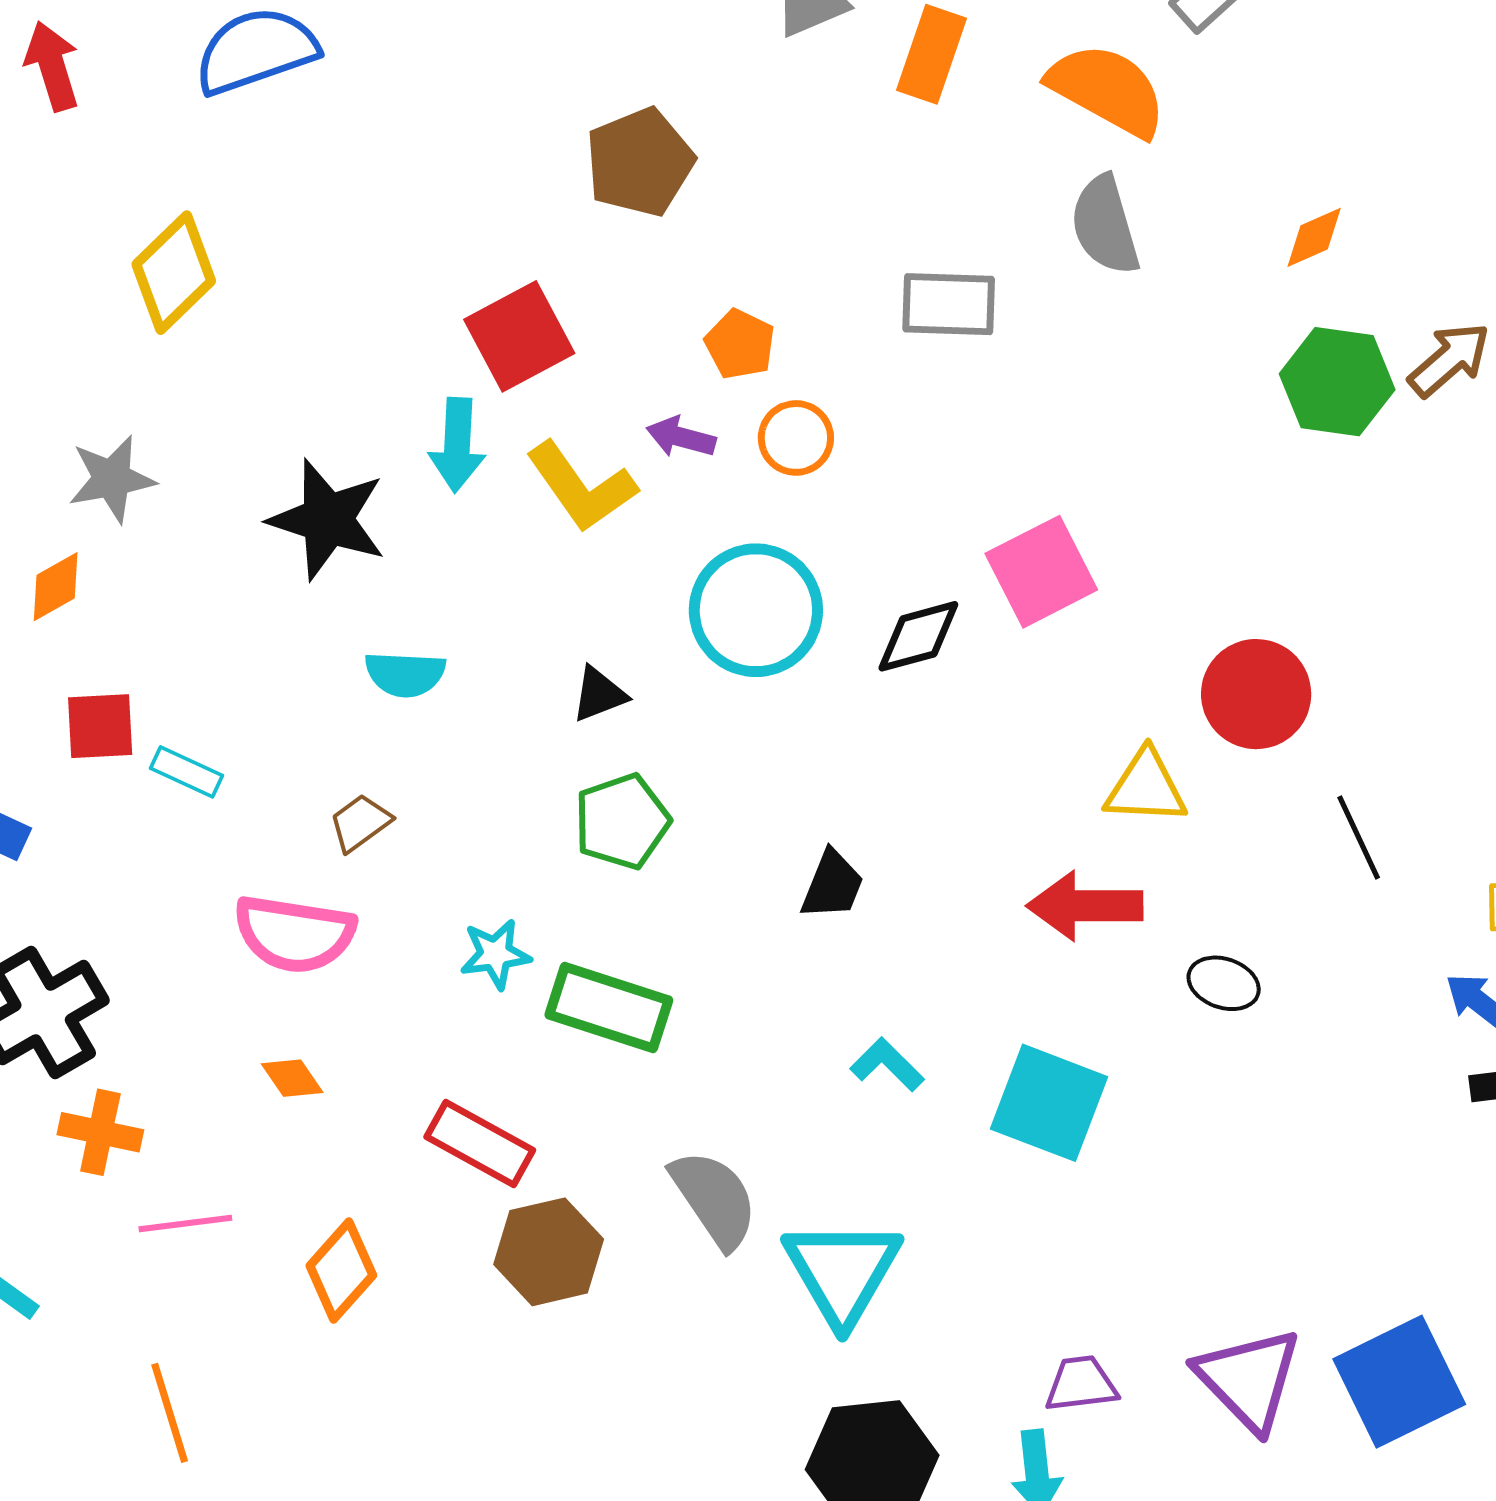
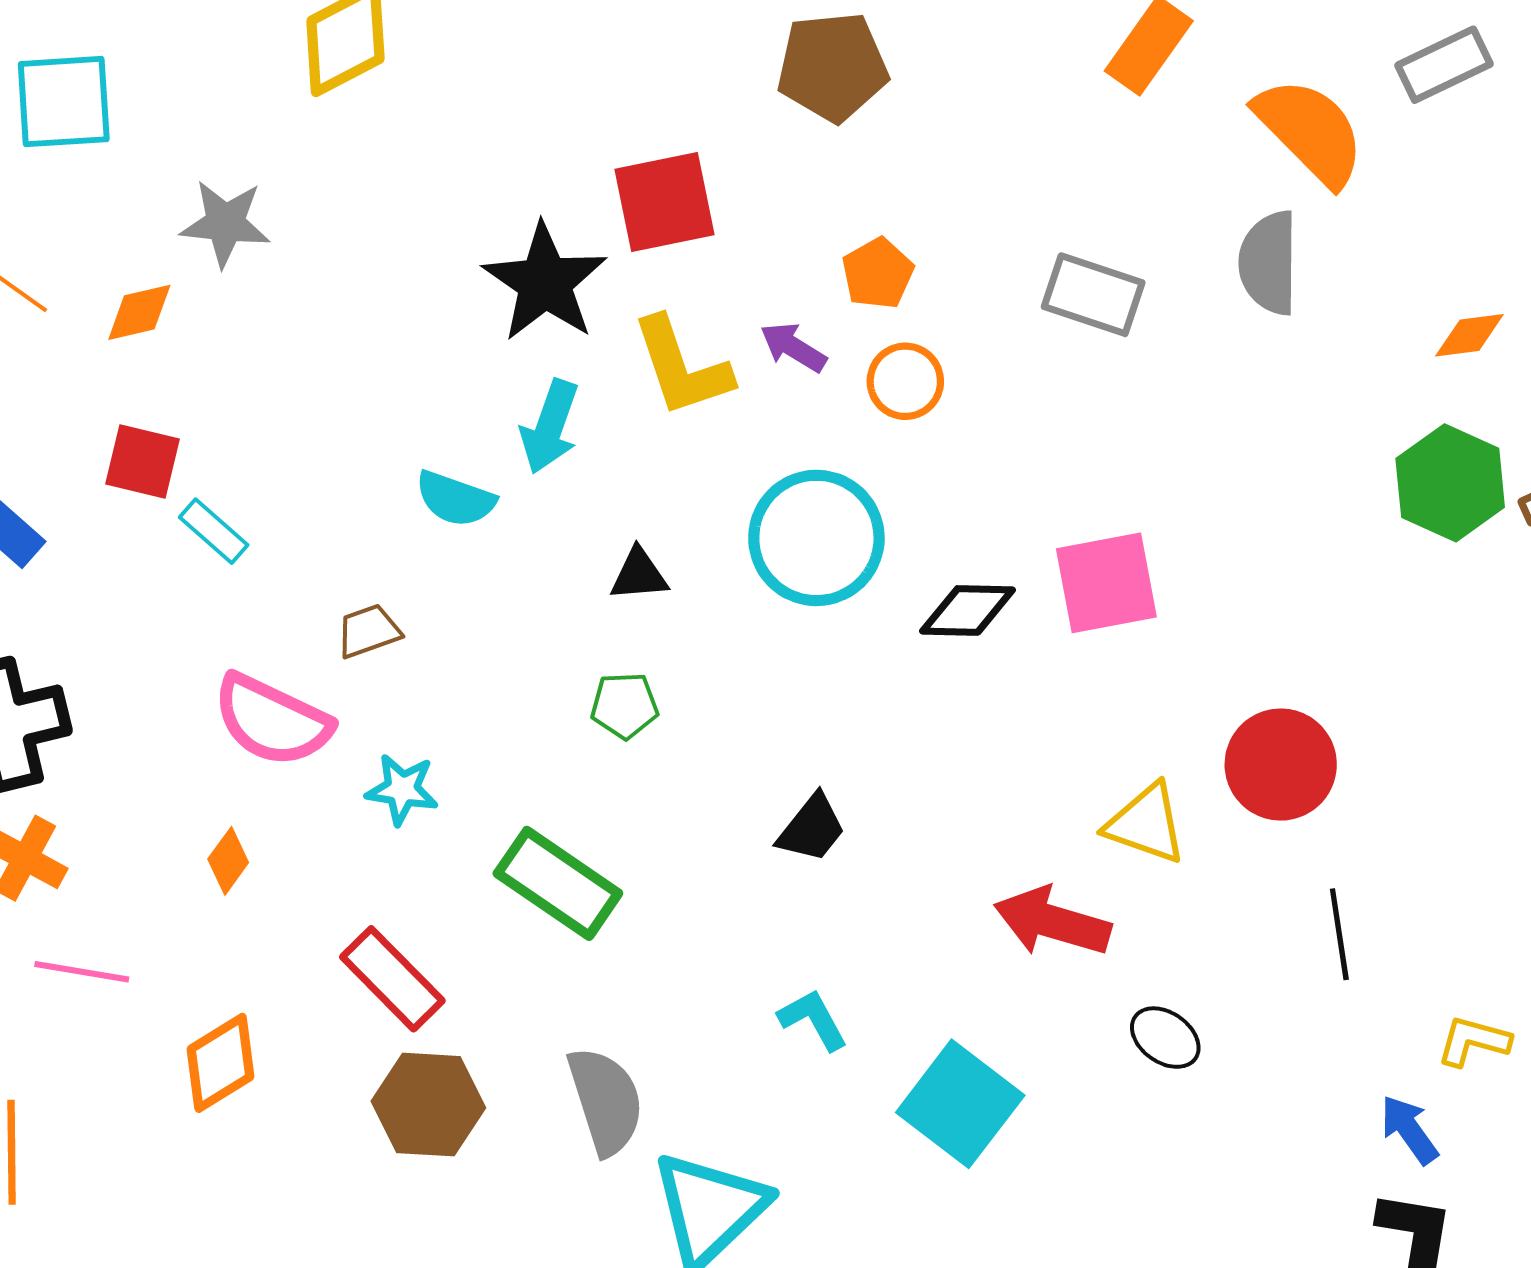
cyan arrow: (457, 445) -> (550, 427), moved
black star: (327, 520) -> (545, 282), moved
green pentagon: (622, 821) -> (625, 705), size x0.7
cyan star: (495, 954) -> (402, 789), moved
orange diamond: (292, 1078) -> (228, 861), turned 54

